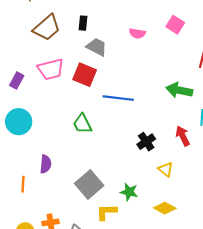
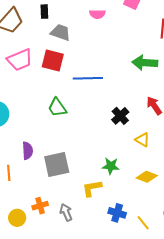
gray square: (89, 184) -> (57, 164), moved, turned 36

